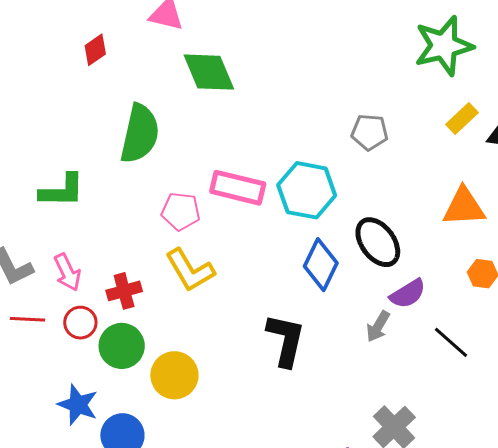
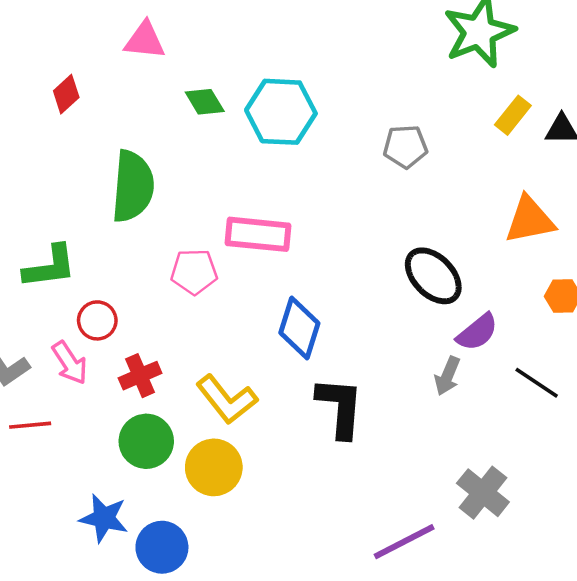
green diamond: (209, 72) -> (205, 102), size x0.6
cyan hexagon: (307, 190) -> (281, 112), moved
blue diamond: (321, 265) -> (299, 328), moved
yellow L-shape: (190, 270) -> (227, 399), moved
red circle: (80, 323) -> (97, 320), moved

